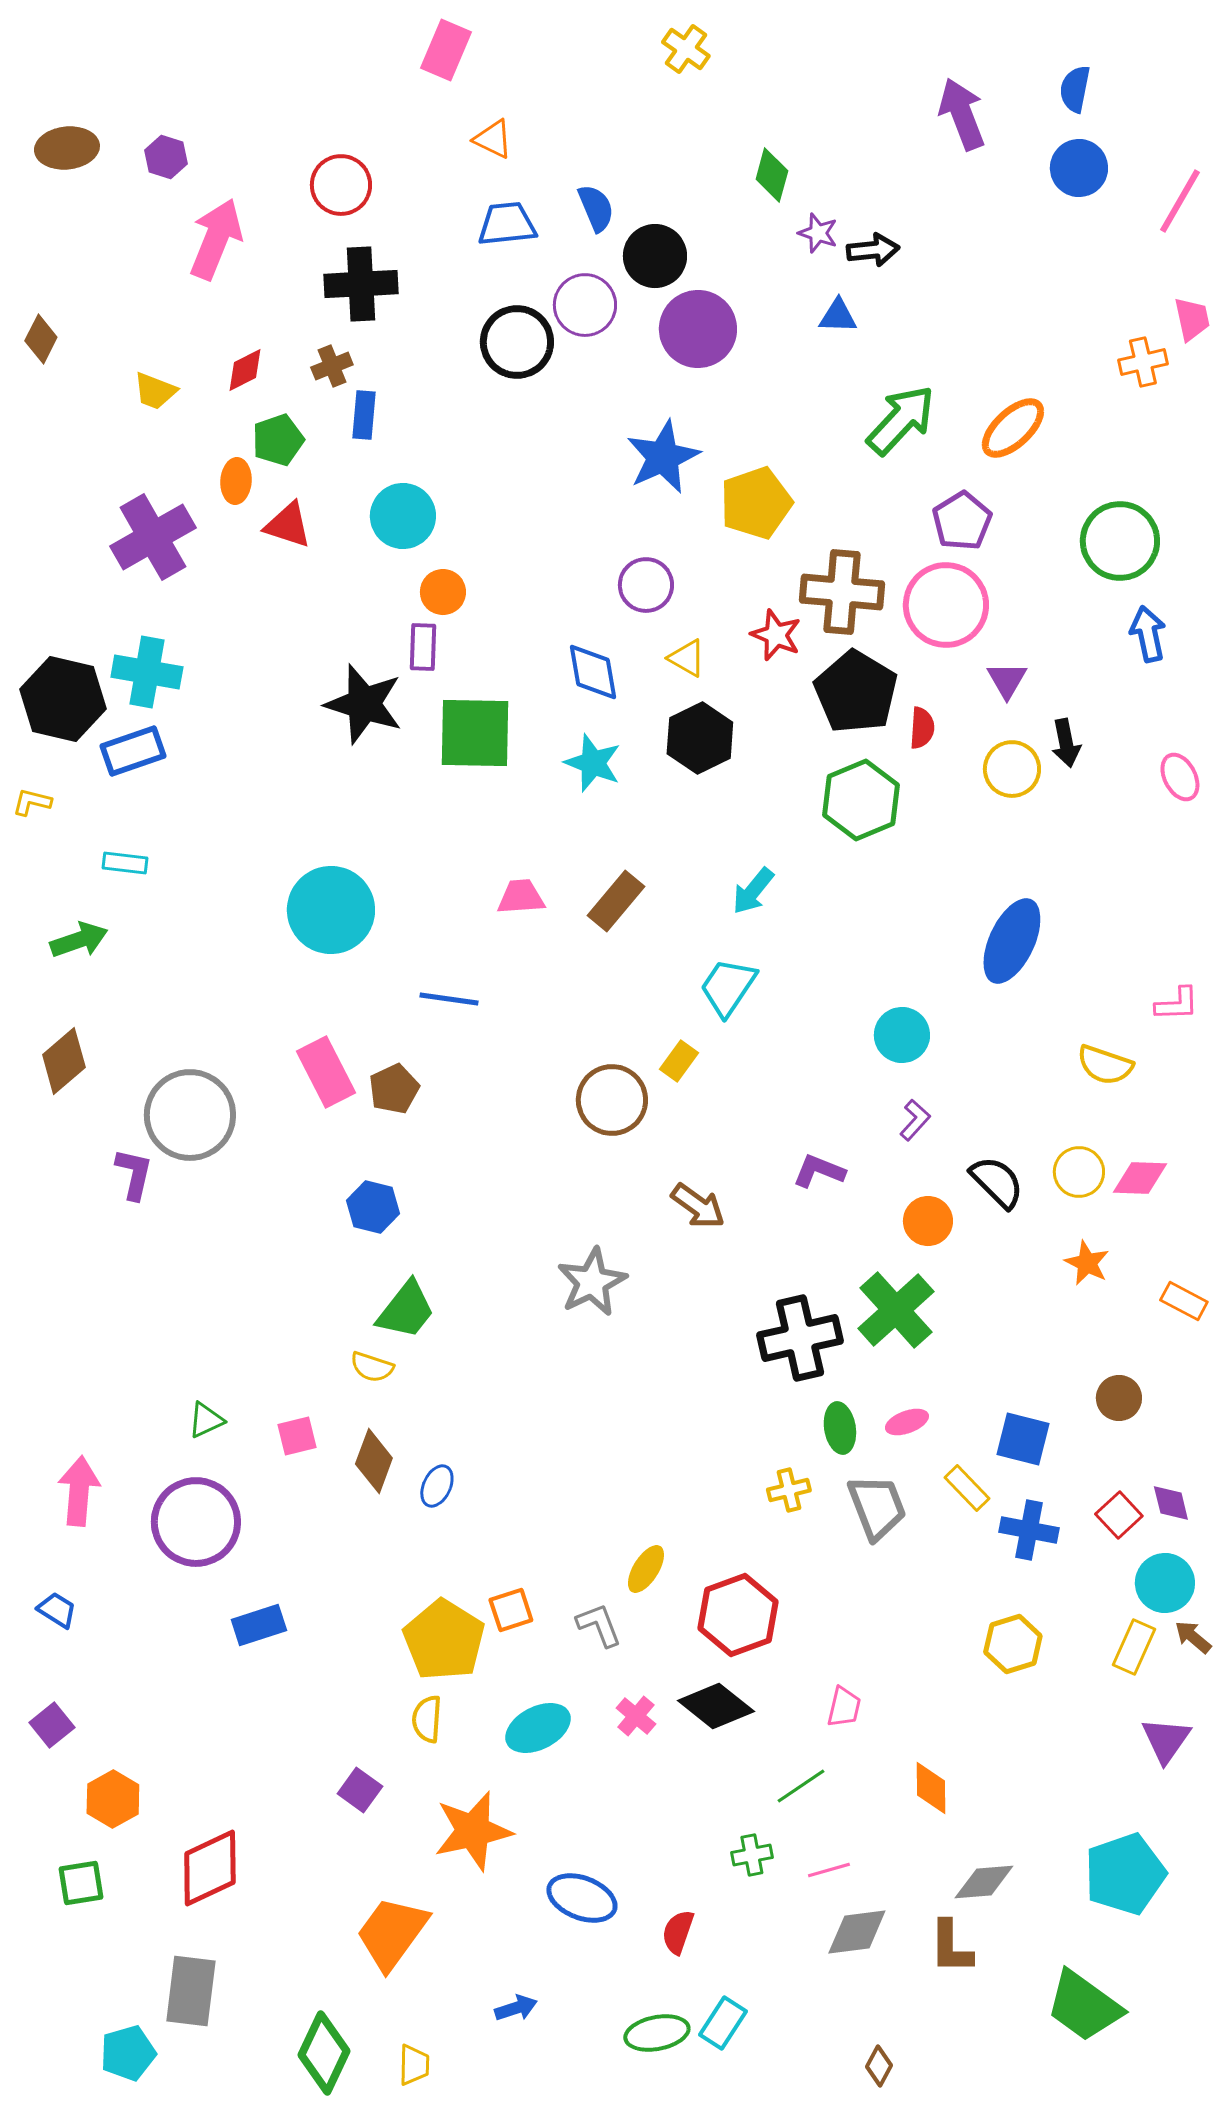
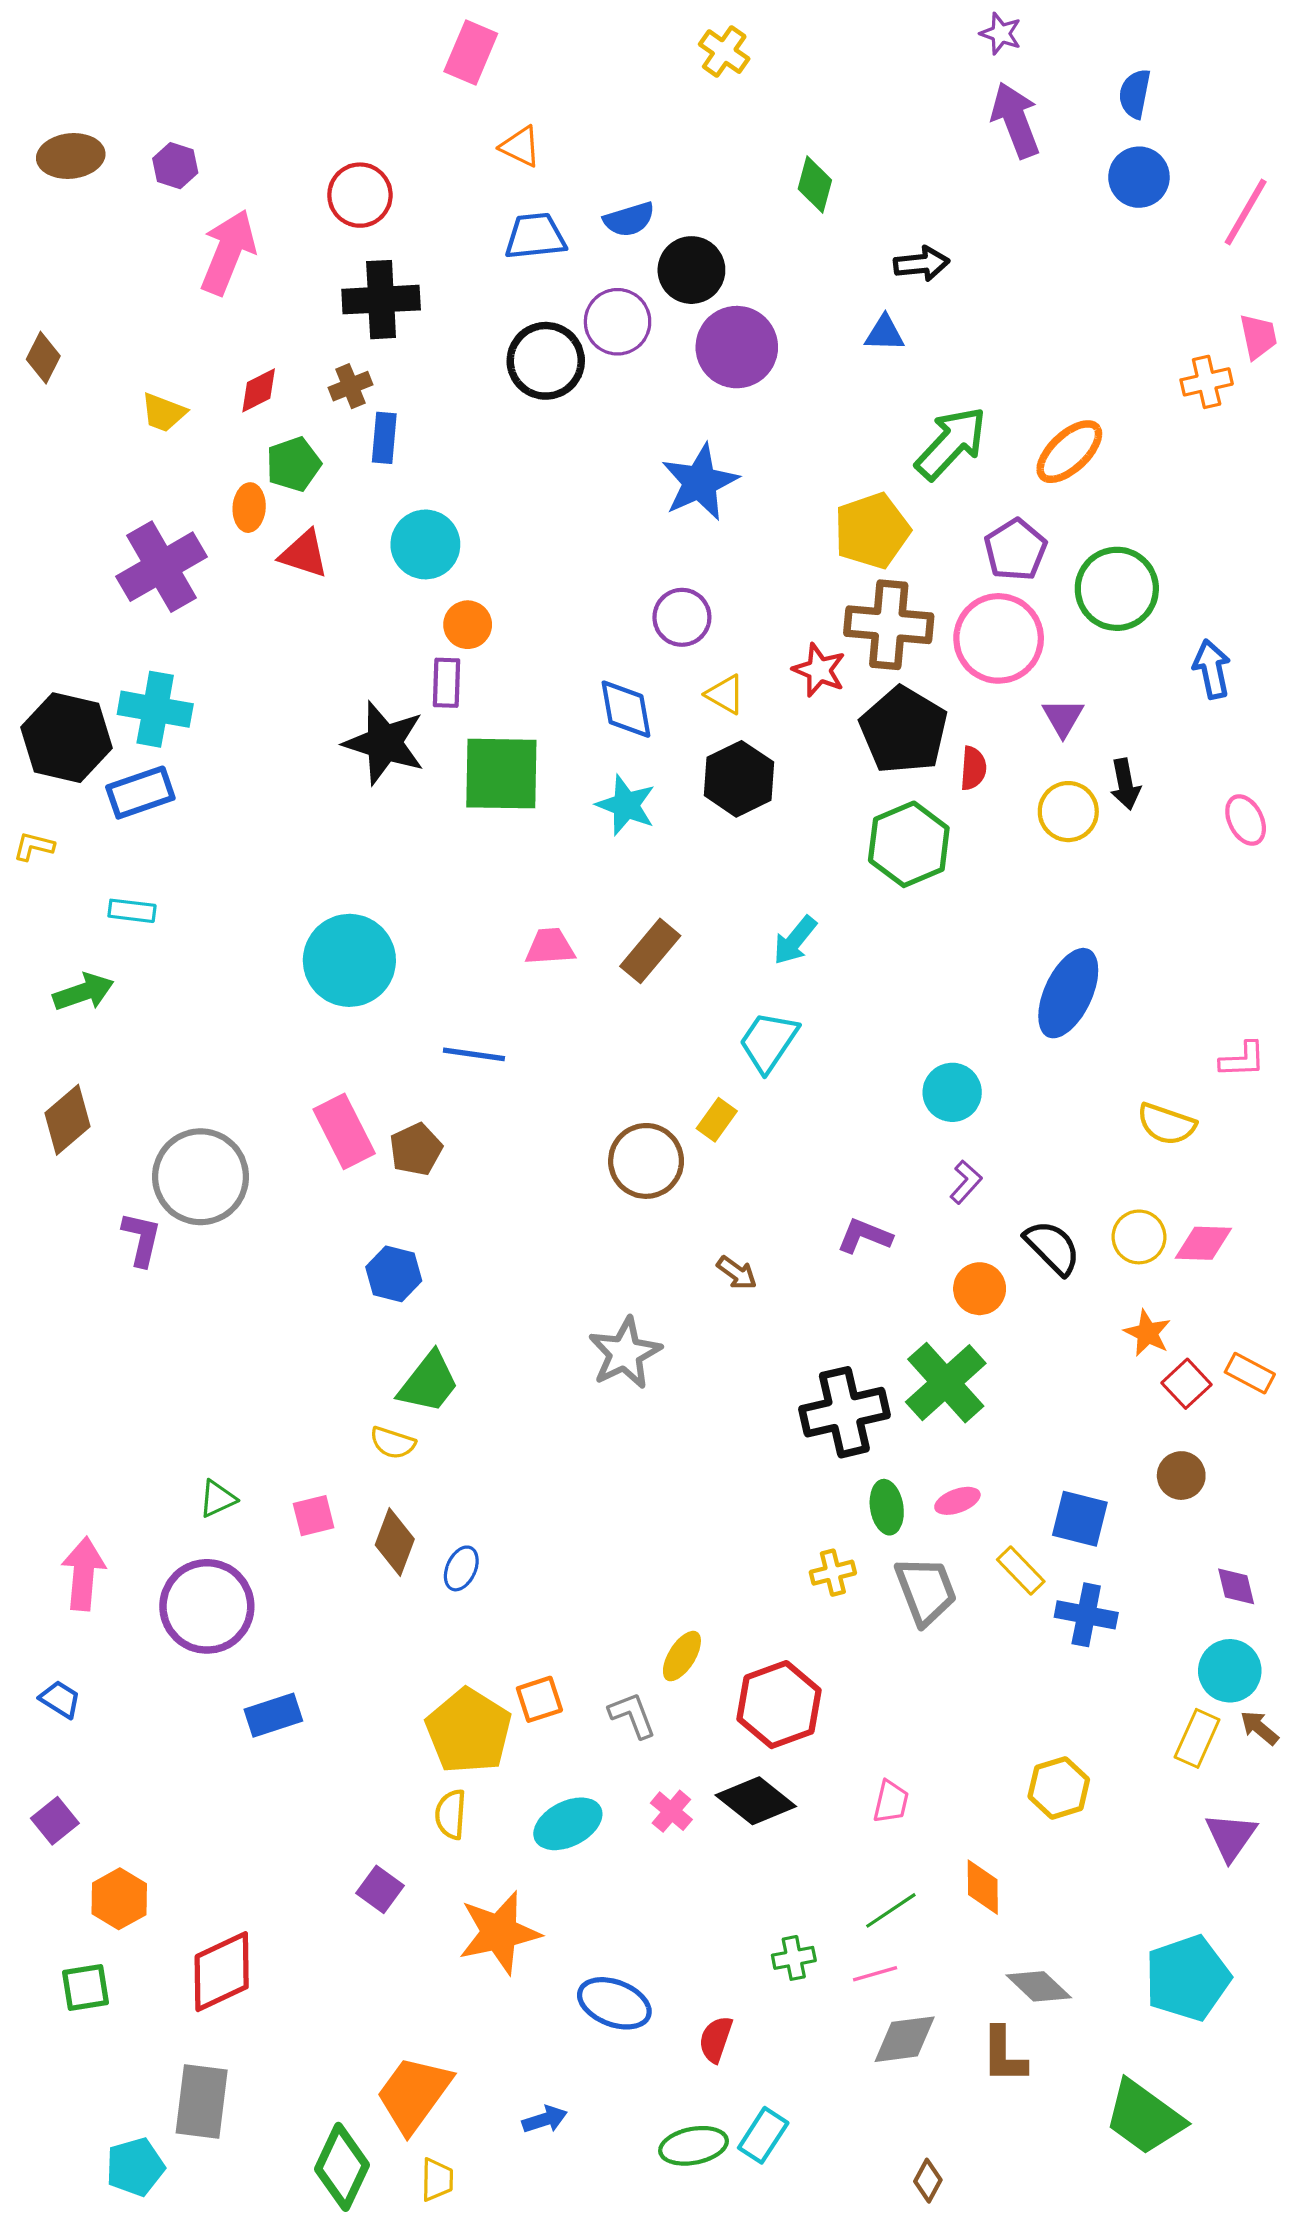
blue semicircle: (596, 208) -> (629, 219), turned 96
purple star: (818, 233) -> (1001, 34), moved
yellow pentagon: (756, 503) -> (872, 531), moved
green circle: (1120, 541) -> (1117, 589), moved
brown arrow: (698, 1206) -> (737, 1273), size x0.7
red square: (1119, 1515) -> (1186, 1384), moved
yellow hexagon: (1013, 1644) -> (1059, 1788), moved
green line: (801, 1786) -> (891, 1910), moved
gray diamond: (984, 1882) -> (1039, 1986), turned 48
orange trapezoid: (392, 1933) -> (414, 2094), moved

